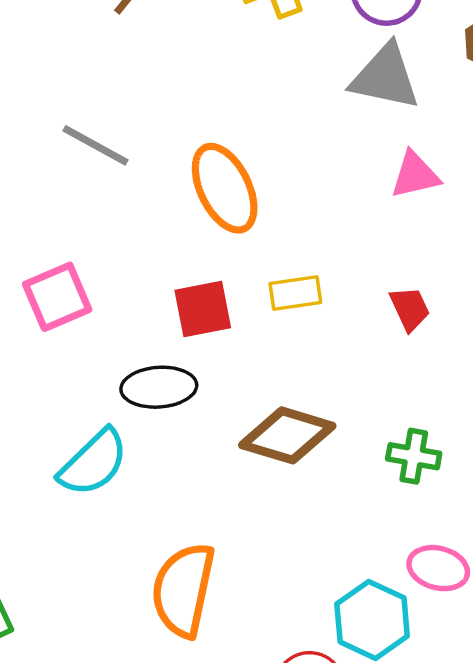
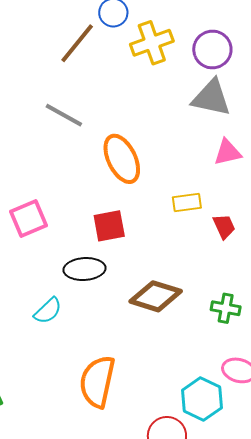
gray line: (95, 145) -> (64, 115), moved
yellow rectangle: (295, 293) -> (187, 202), moved
cyan semicircle: (93, 463) -> (48, 311), size x0.7

